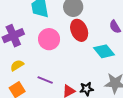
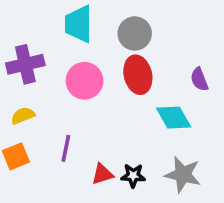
purple line: (45, 80) -> (66, 148), turned 70

